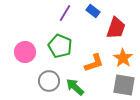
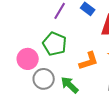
pink circle: (25, 52) -> (28, 59), moved

